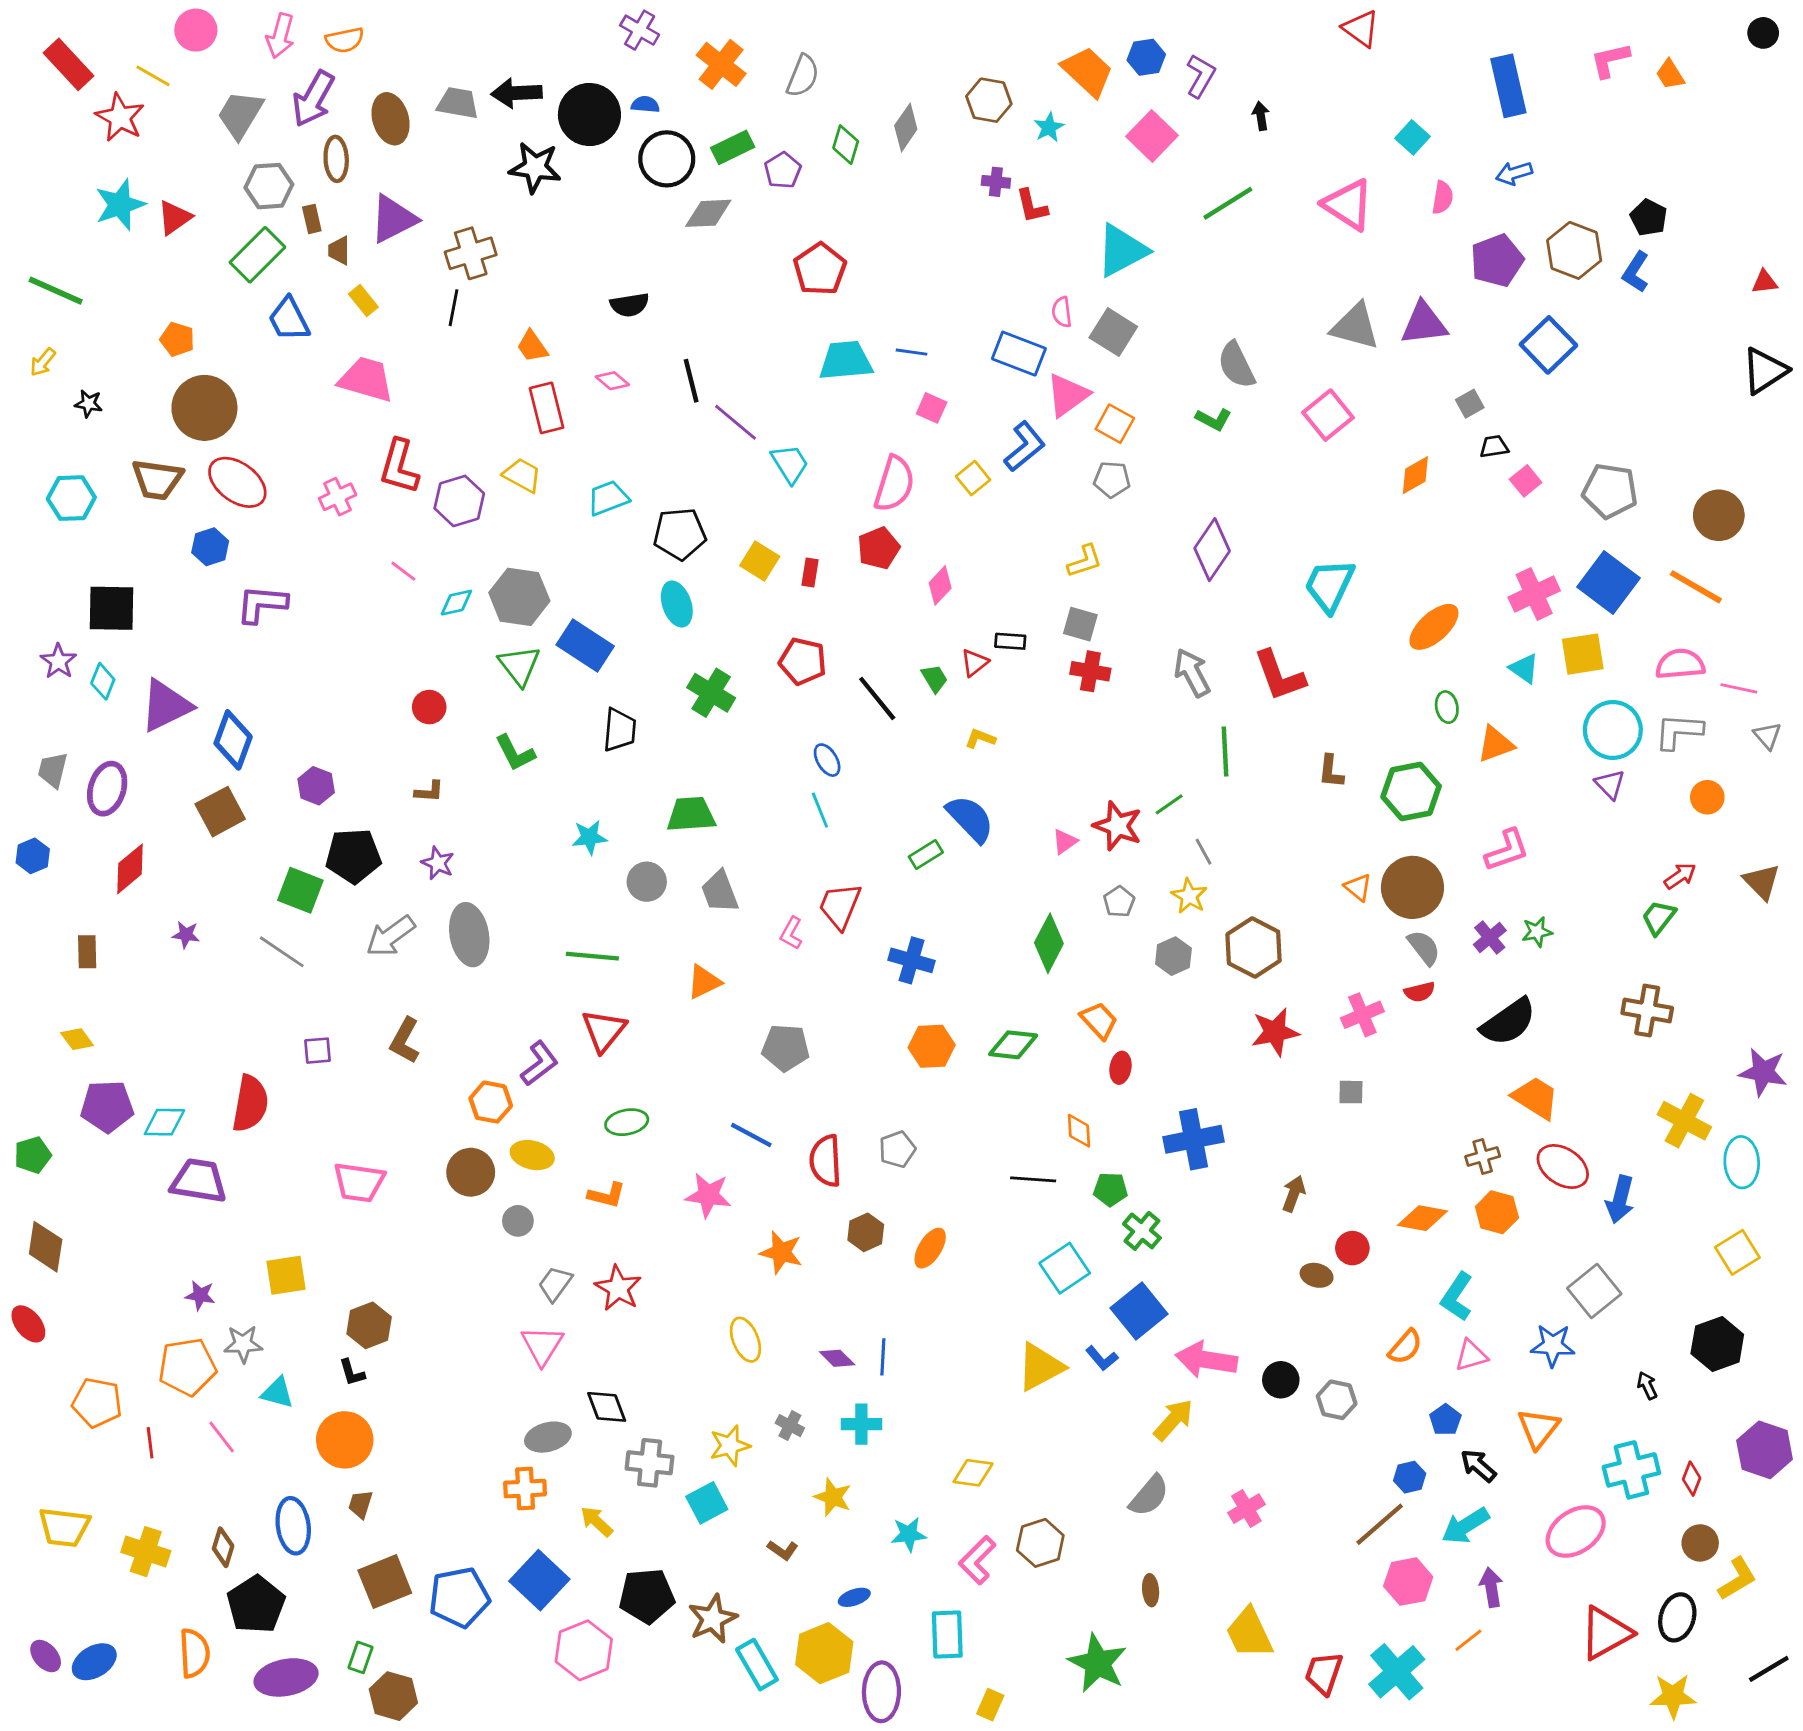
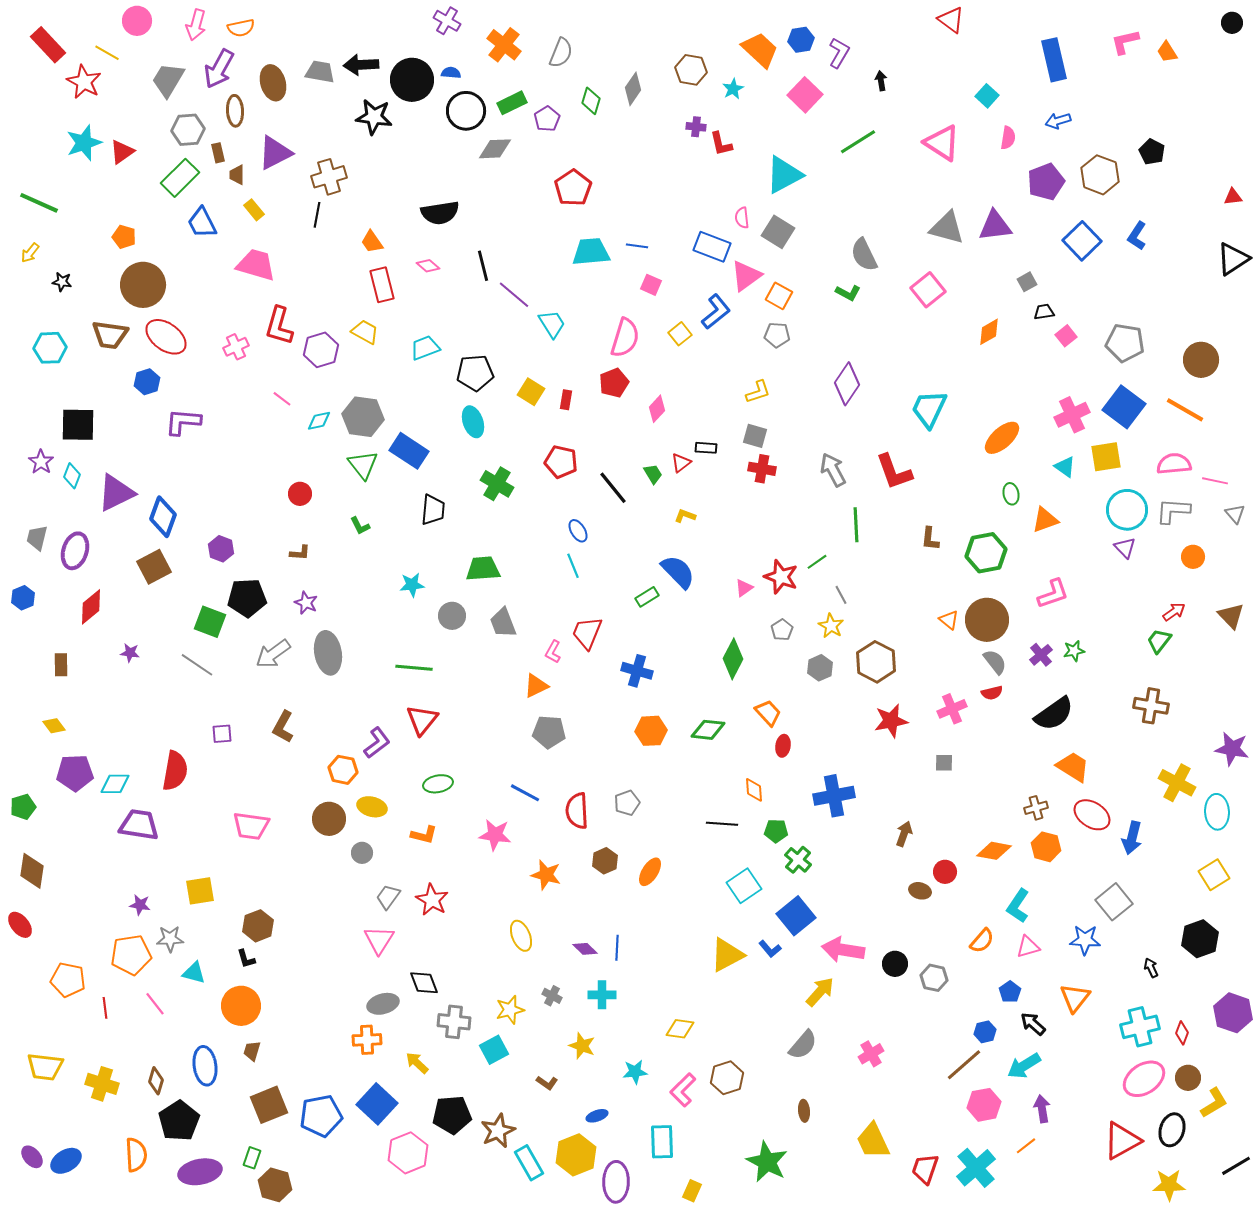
blue L-shape: (1636, 272) -> (1137, 236), moved
black semicircle: (630, 305) -> (440, 213), size x1.4
green L-shape: (515, 753) -> (360, 526), size x0.7
orange triangle: (704, 982) -> (536, 686), moved
pink ellipse: (1576, 1531) -> (1144, 1079), moved

